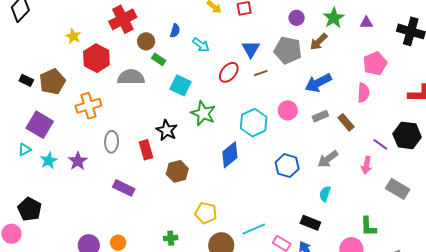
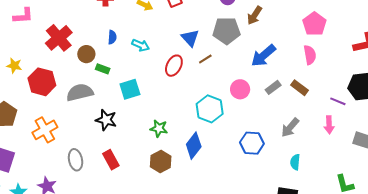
cyan square: (180, 85) -> (130, 89), turned -30
green star: (203, 113) -> (159, 128), moved, size x0.7
black star: (167, 130) -> (106, 120), moved
brown hexagon: (177, 171) -> (161, 161), moved

